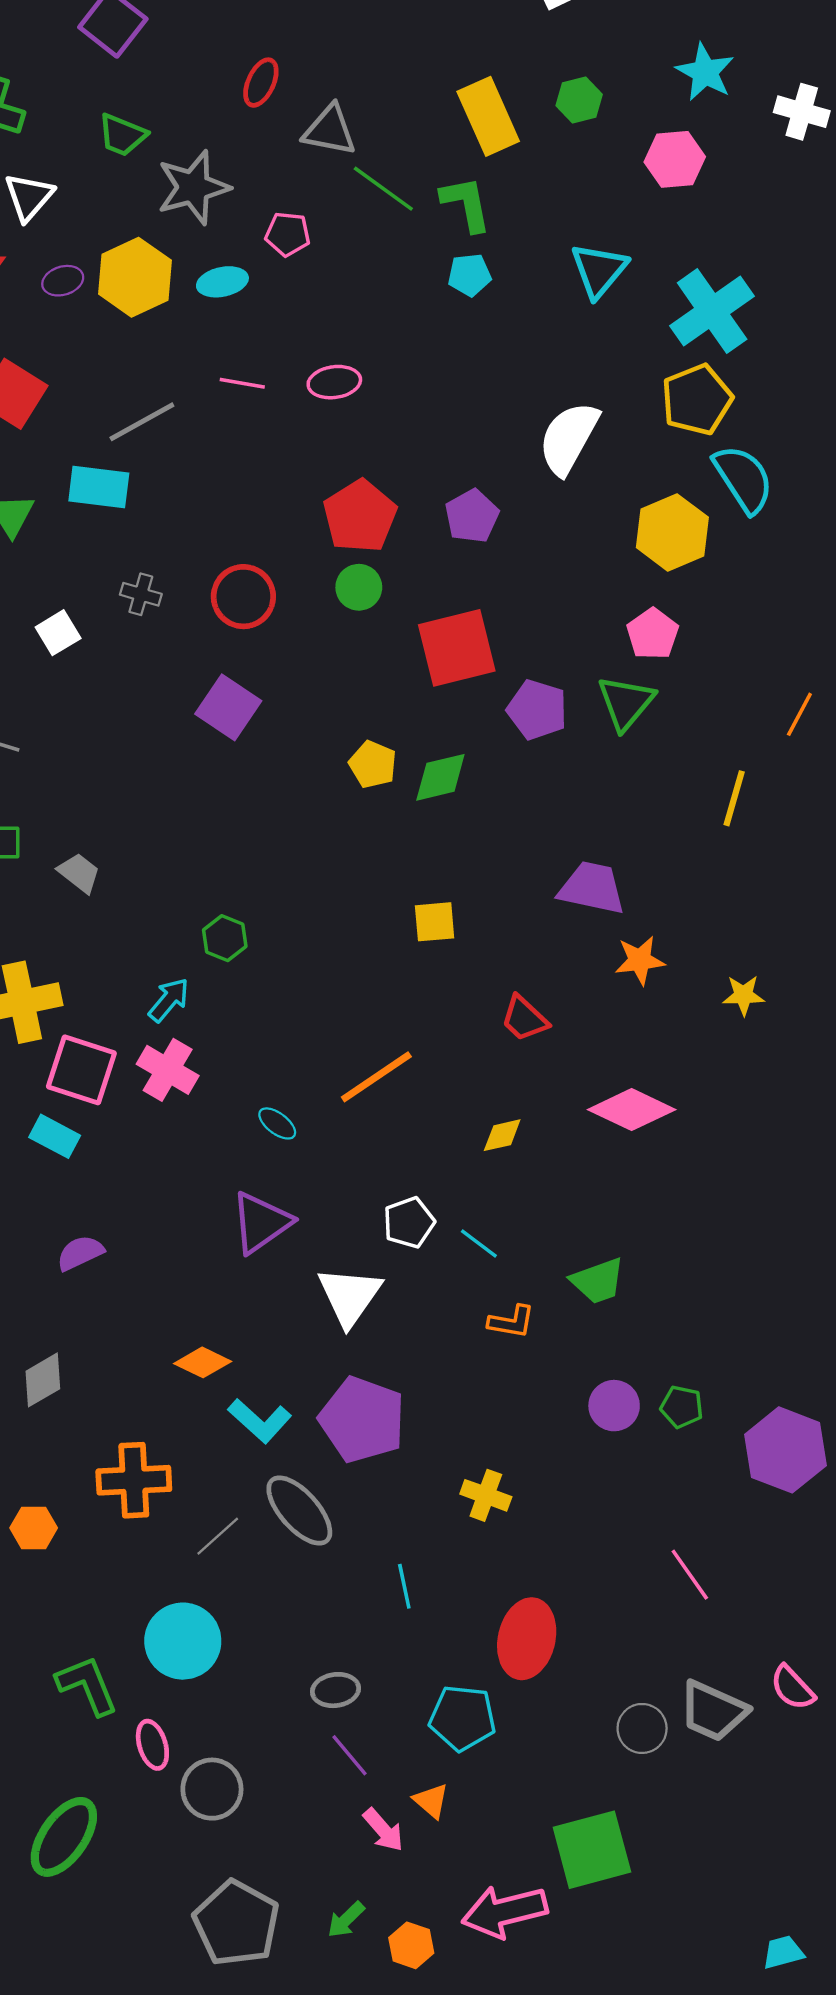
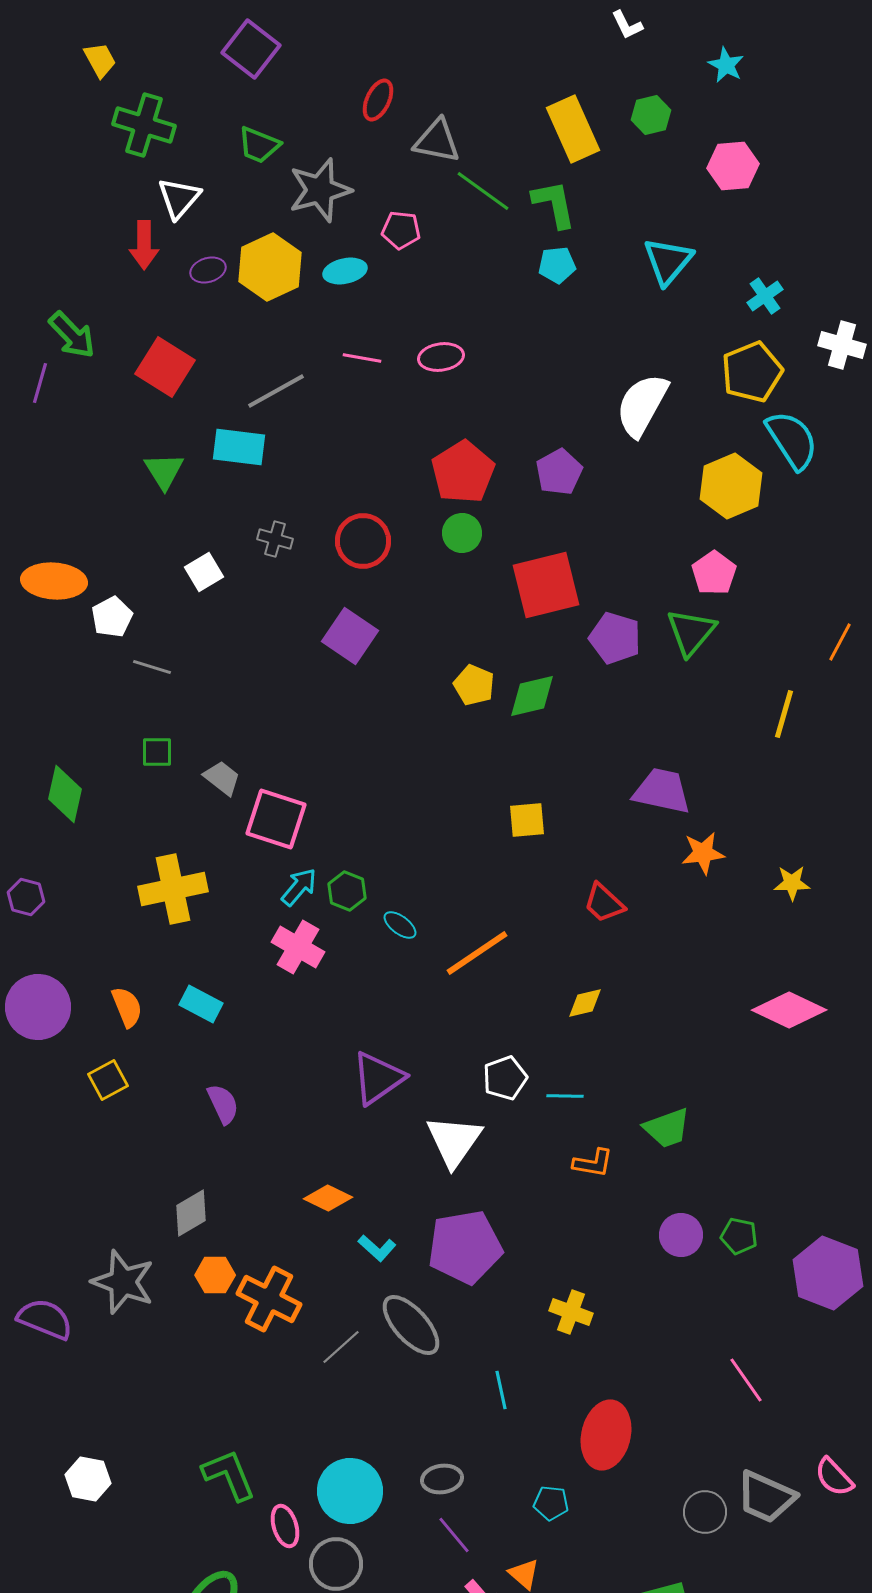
cyan star: (705, 72) -> (726, 65), moved, size x0.7
white cross: (802, 112) -> (842, 345), moved
cyan cross: (712, 311) -> (765, 296), size x0.5
green hexagon: (225, 938) -> (347, 891), moved
pink square: (81, 1070) -> (276, 819), moved
pink diamond: (632, 1110) -> (789, 1010), moved
cyan ellipse: (277, 1123) -> (400, 925), moved
cyan line: (479, 1244) -> (565, 1096), turned -36
purple semicircle: (80, 1253) -> (223, 1104), turned 90
purple pentagon: (362, 1420) -> (465, 1247), turned -30
cyan L-shape: (260, 1421) -> (377, 1248), size x0.7
orange cross: (134, 1480) -> (269, 1299), turned 30
orange hexagon: (34, 1528) -> (215, 1275), moved
cyan circle: (183, 1641) -> (350, 1491), moved
cyan pentagon: (463, 1718) -> (551, 1503), size x0.6

